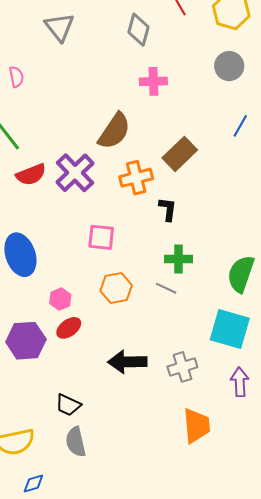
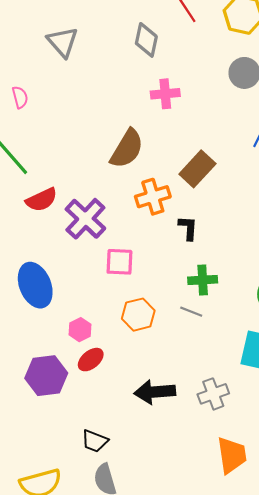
purple cross: (75, 173) -> (85, 219), moved

